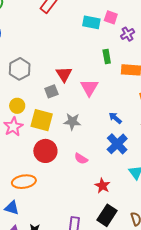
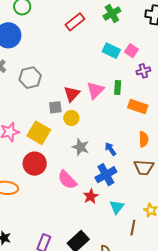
pink triangle: (89, 88) -> (95, 90), moved
yellow circle: (17, 106) -> (71, 118), moved
gray star: (72, 122) -> (81, 147), moved
pink semicircle: (81, 159) -> (67, 180), size x1.5
red star: (102, 186) -> (91, 196), moved

